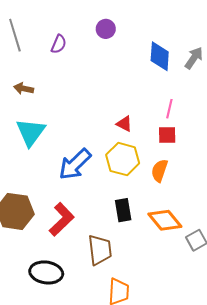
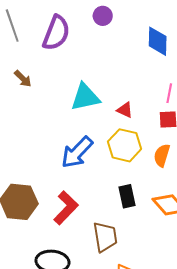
purple semicircle: (59, 44) -> (56, 33), size x1.8
brown arrow: (24, 89) -> (23, 79), turned -144
cyan triangle: (31, 132) -> (85, 97), moved, turned 44

